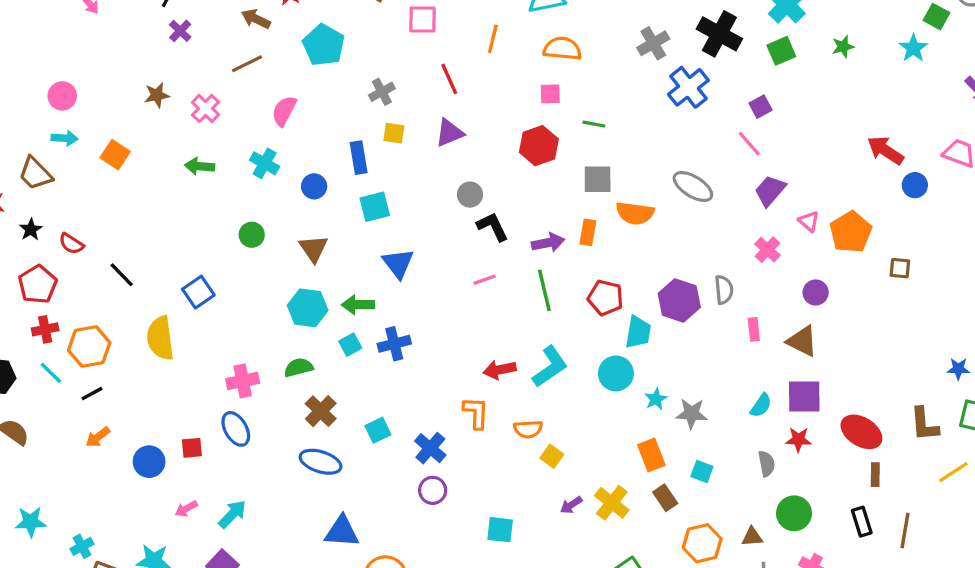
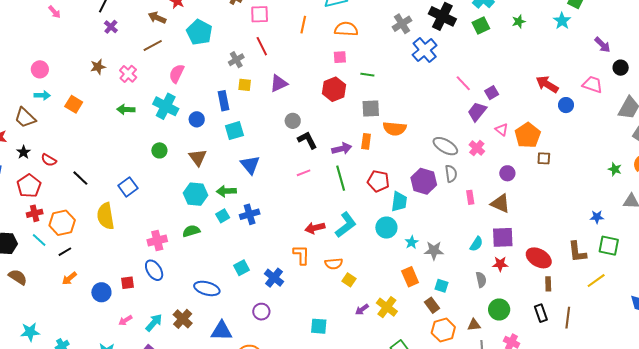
red line: (449, 79) -> (262, 46), moved
purple square: (760, 107) -> (492, 93), moved
cyan cross: (265, 163) -> (166, 106), size x1.4
gray ellipse: (693, 187) -> (445, 146), moved
brown square: (900, 268) -> (544, 158), moved
brown cross: (321, 411) -> (183, 319), moved
purple circle: (433, 490) -> (261, 312), moved
brown rectangle: (665, 498) -> (432, 305), moved

